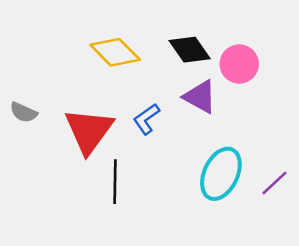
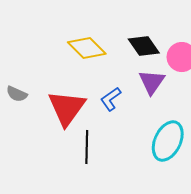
purple triangle: (200, 97) -> (152, 82), turned 36

